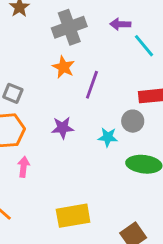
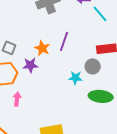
orange star: (63, 67) -> (42, 48), moved
purple star: (63, 128) -> (30, 65), moved

